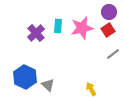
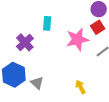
pink star: (82, 28) -> (77, 39), moved
purple cross: (36, 33) -> (25, 42), moved

